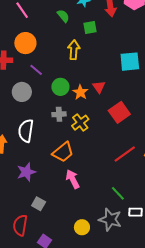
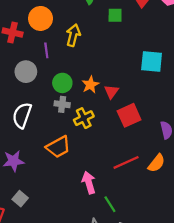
yellow arrow: (74, 50) -> (73, 35), moved
purple line: (36, 70) -> (46, 50), turned 32
green circle: (60, 87) -> (62, 83), moved
red triangle: (99, 87) -> (111, 92), moved
pink arrow: (73, 179) -> (89, 183), moved

